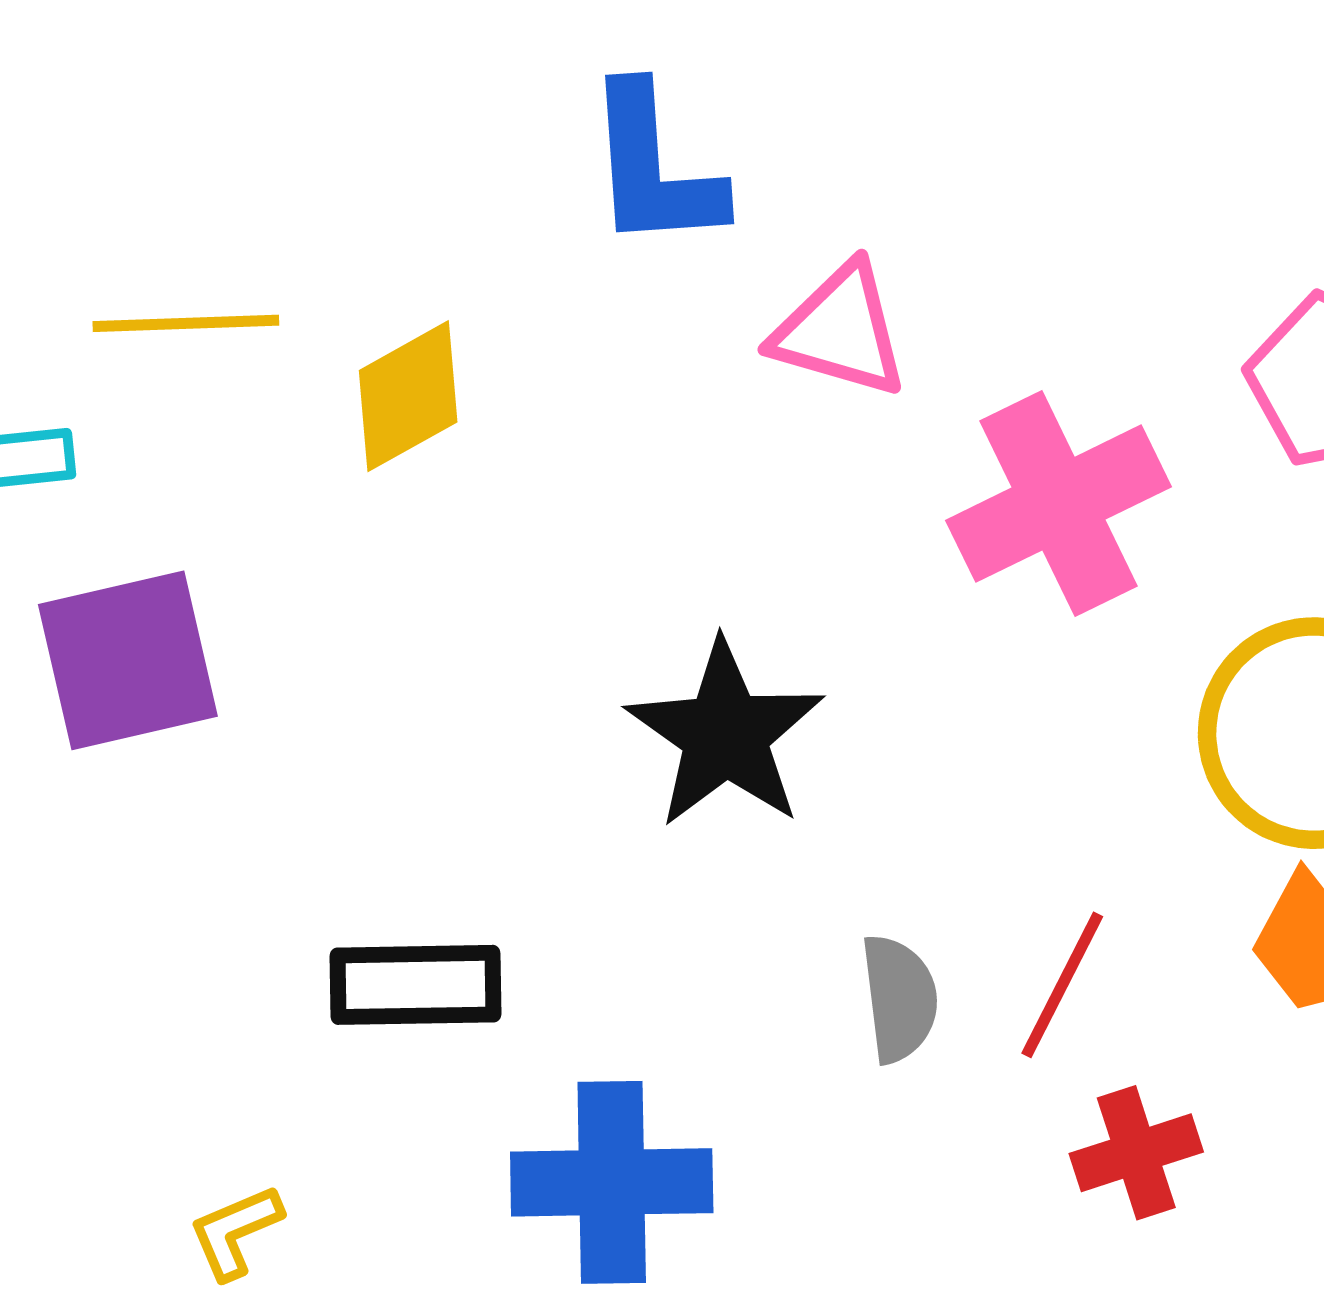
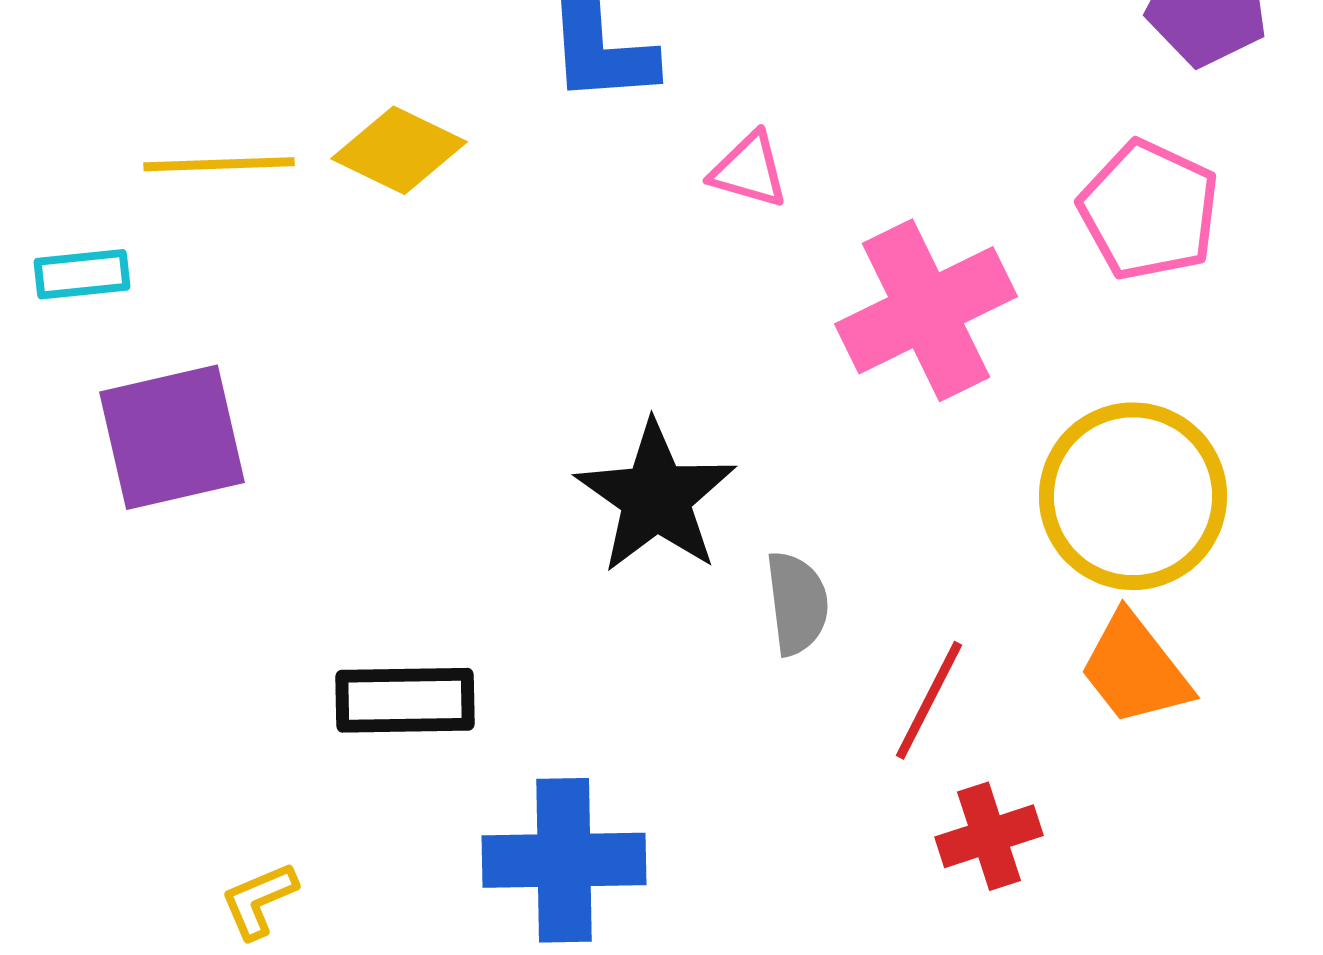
pink triangle: (840, 331) -> (749, 170), size x0.7
yellow diamond: (408, 396) -> (399, 150), moved, turned 55
gray semicircle: (899, 998) -> (797, 603), moved

